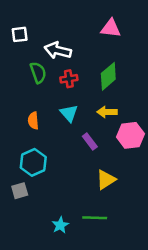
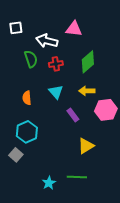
pink triangle: (111, 28) -> (74, 29), moved
gray square: (20, 191) -> (16, 155), turned -32

